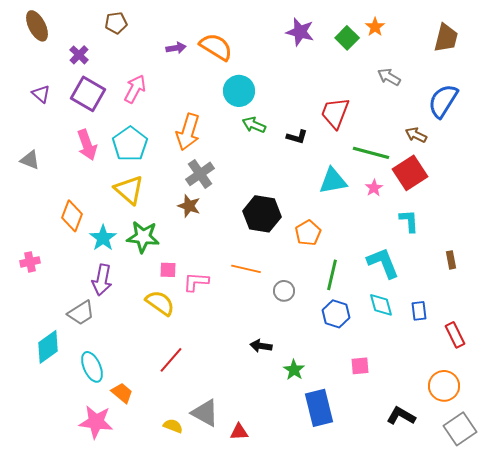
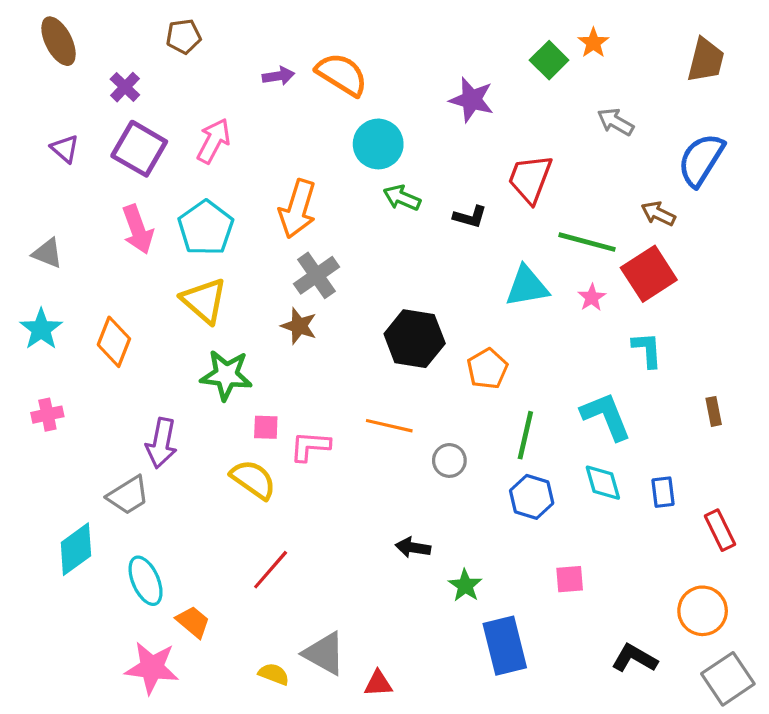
purple star: (300, 32) -> (472, 100), moved
cyan star: (103, 238) -> (41, 329), moved

